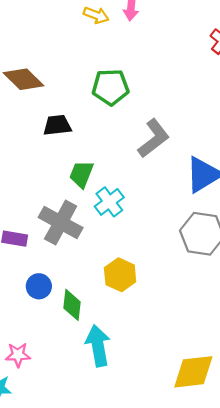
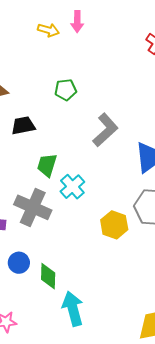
green pentagon: (111, 87) -> (66, 90), size x0.7
yellow hexagon: (120, 275) -> (114, 225), moved

